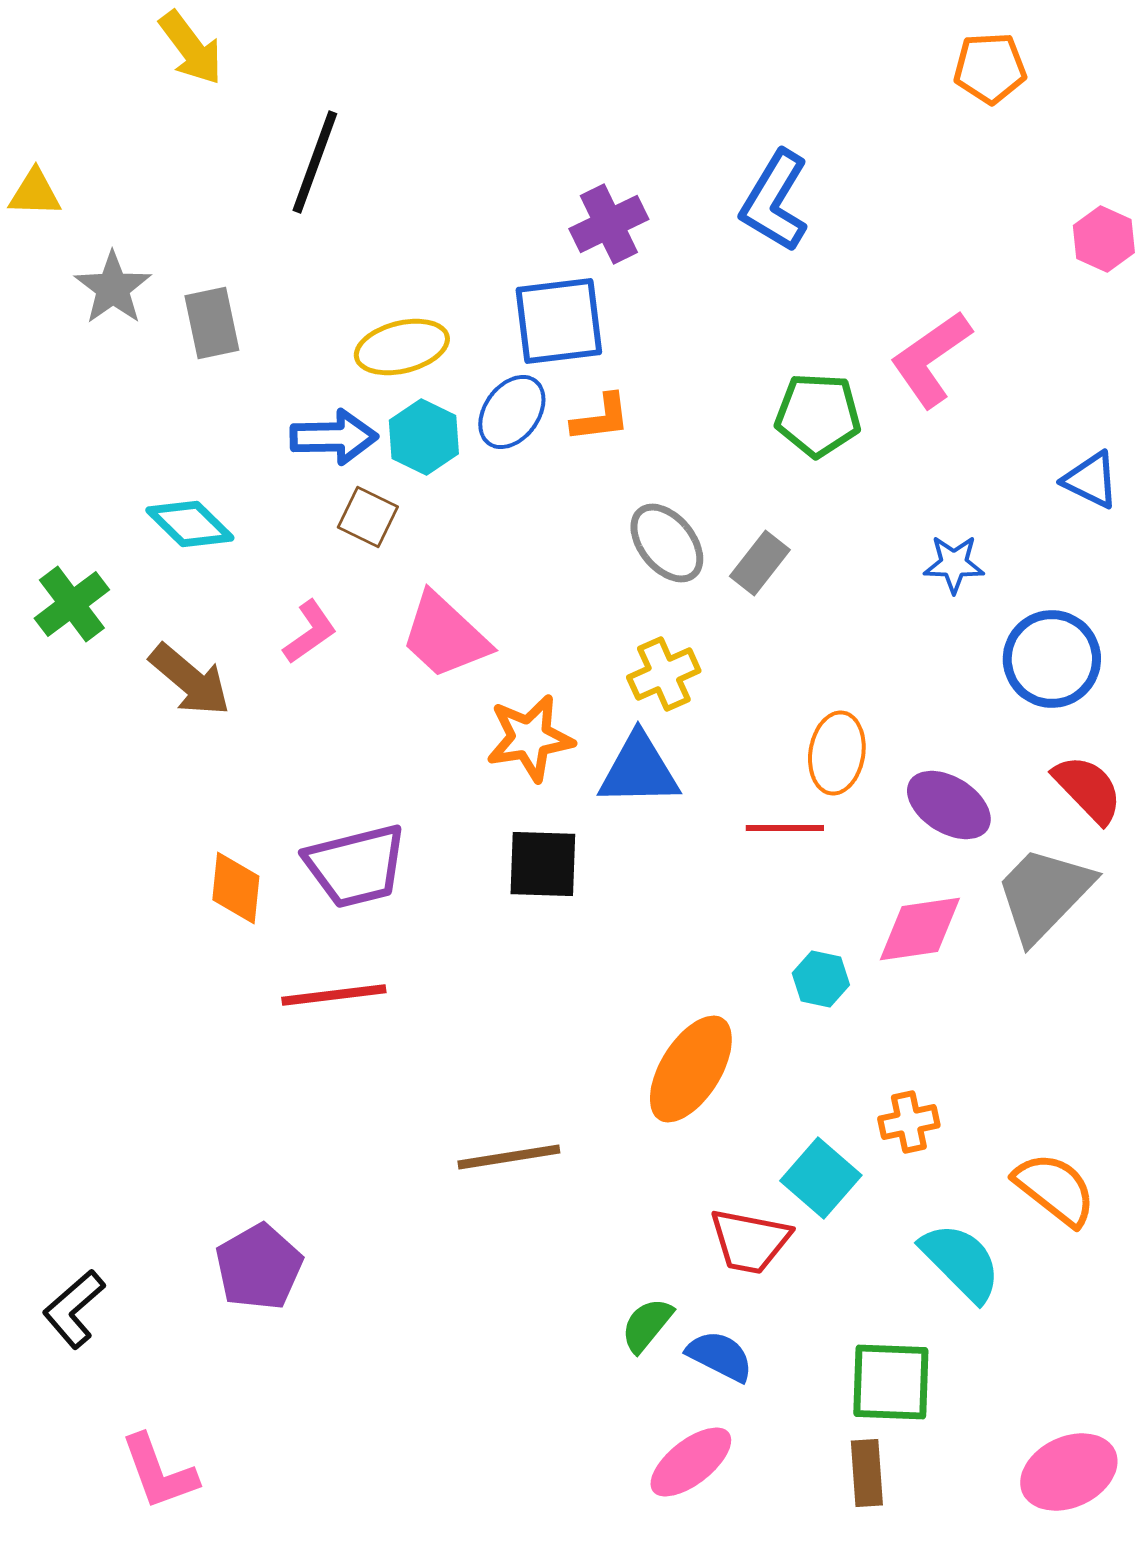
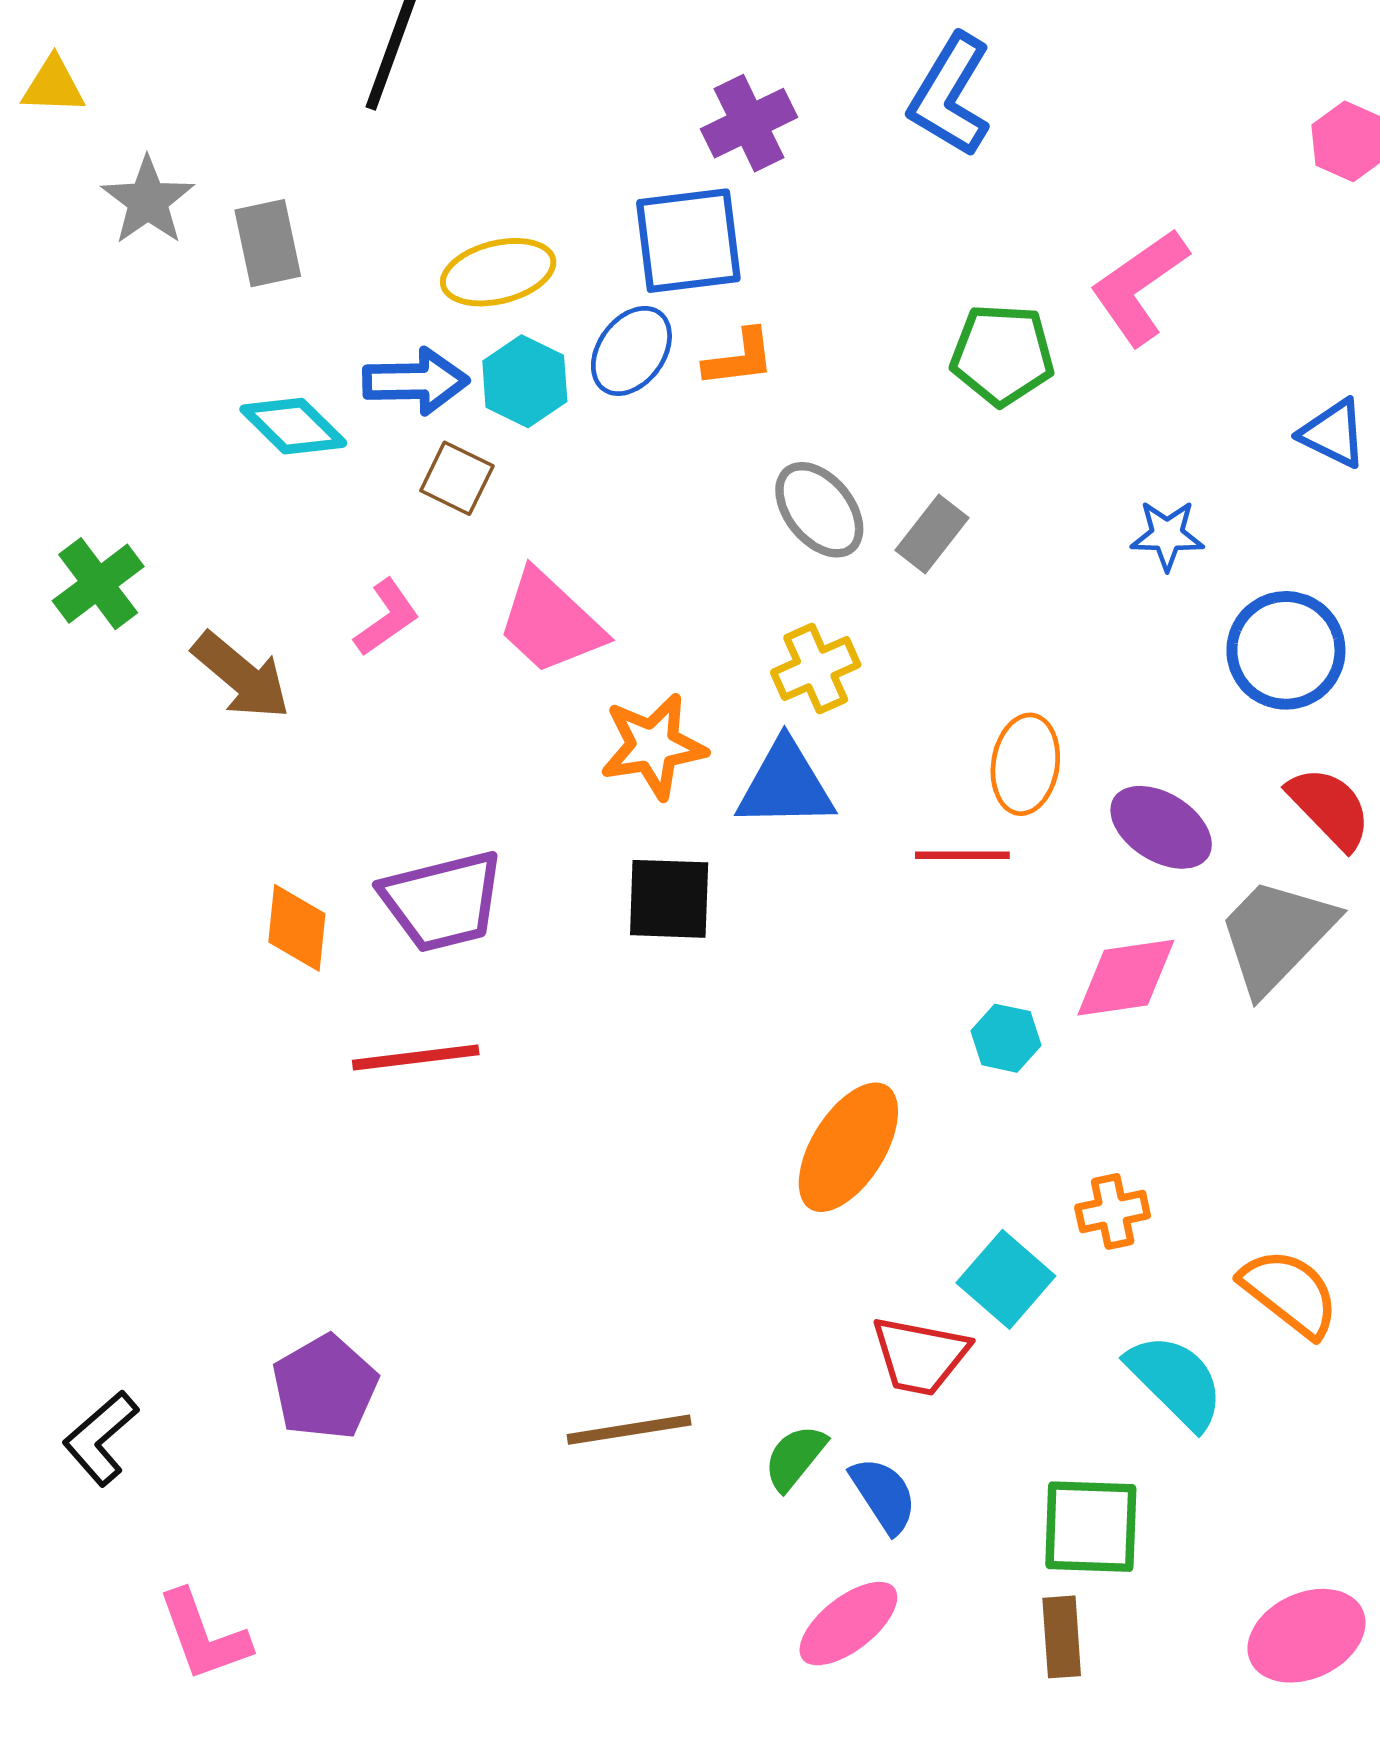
cyan diamond: (190, 524) -> (293, 426), moved
brown line: (509, 1157) -> (629, 1430), moved
blue semicircle: (720, 1356) -> (884, 1495), turned 30

